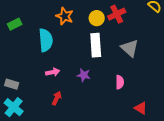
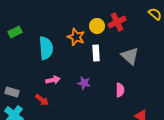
orange star: (65, 16) -> (76, 37), moved
white rectangle: (96, 45) -> (96, 53), size x0.7
red arrow: (57, 98) -> (42, 100), moved, turned 104

